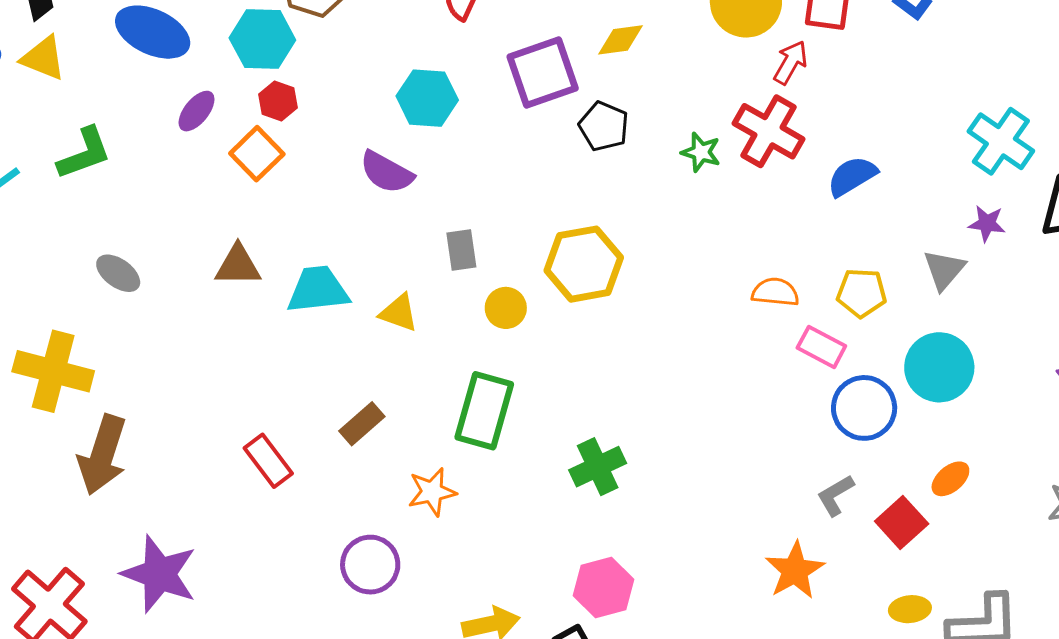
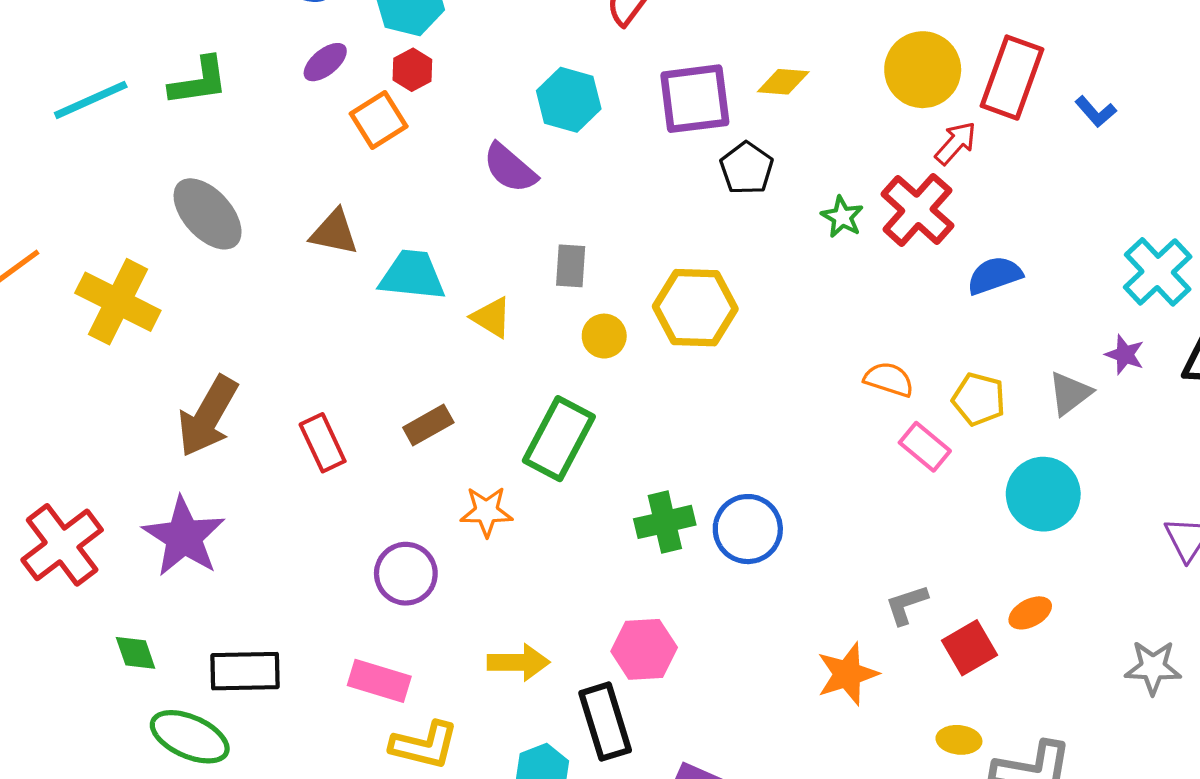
gray ellipse: (118, 273) -> (208, 214), size x1.6
blue circle: (864, 408) -> (748, 529), moved
brown arrow: (102, 455) -> (208, 416), moved

